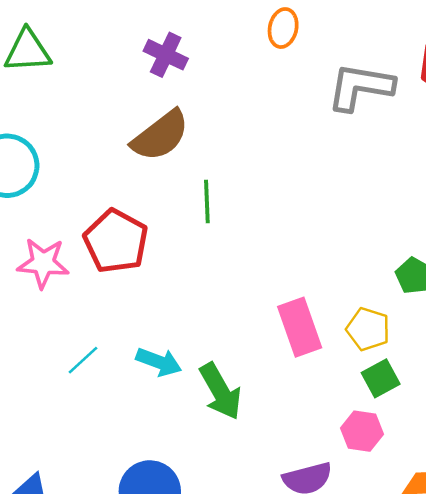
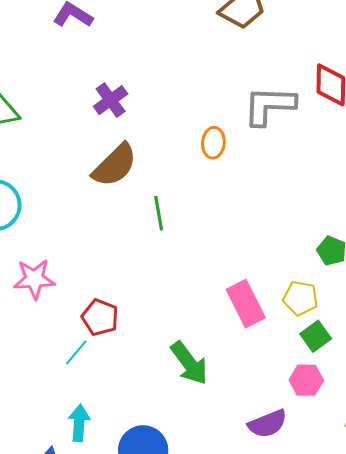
orange ellipse: (283, 28) -> (213, 143), moved
purple cross: (166, 55) -> (111, 100), turned 36
red pentagon: (116, 241) -> (100, 317), moved, size x0.7
cyan arrow: (159, 362) -> (79, 423), moved, turned -99

